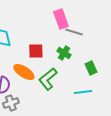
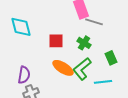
orange ellipse: (24, 72) -> (63, 68), moved
green L-shape: (48, 79) -> (82, 69), moved

